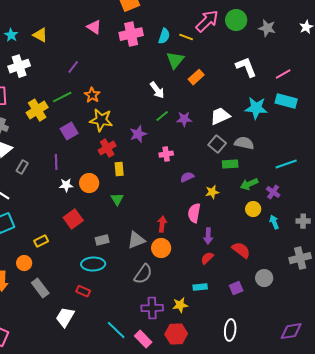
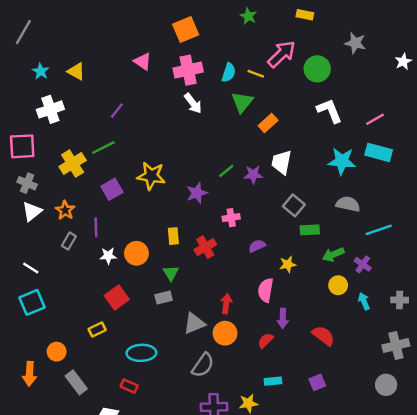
green circle: (236, 20) -> (317, 69), moved
gray star: (267, 28) -> (355, 43), moved
white arrow: (157, 90) -> (193, 103), moved
orange star: (92, 95) -> (65, 210), moved
white trapezoid: (220, 116) -> (282, 162), moved, turned -55
gray semicircle: (244, 143) -> (348, 204), moved
red cross: (107, 148) -> (205, 247), moved
gray rectangle: (22, 167) -> (69, 241), moved
gray rectangle: (102, 240) -> (164, 298), moved
yellow rectangle: (41, 241) -> (97, 330), moved
red semicircle: (207, 258) -> (266, 341), moved
gray circle: (264, 278) -> (386, 385), moved

